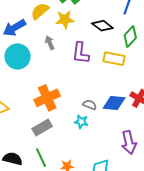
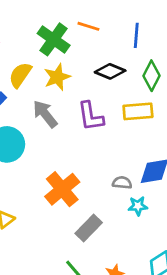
gray arrow: (50, 43) -> (45, 114), size x1.5
cyan star: (81, 122) -> (138, 206), moved
gray rectangle: (42, 127) -> (89, 228), moved

